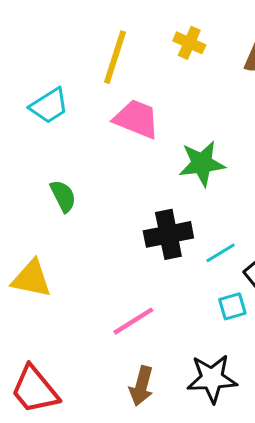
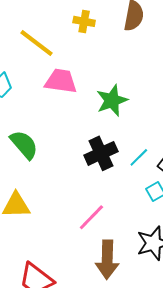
yellow line: (115, 57) -> (37, 43), turned -57
green semicircle: (63, 196) -> (24, 145), size x1.4
brown arrow: (141, 386) -> (107, 260), size x1.4

